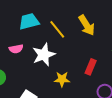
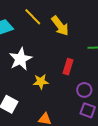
yellow line: (57, 29) -> (33, 17), moved

